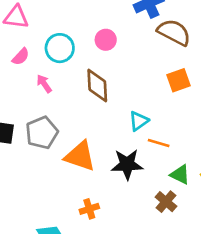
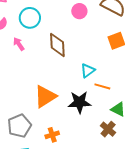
pink circle: (106, 40) -> (79, 11), moved
gray pentagon: (42, 133) -> (19, 126), moved
orange triangle: (80, 156) -> (45, 96), turned -50

